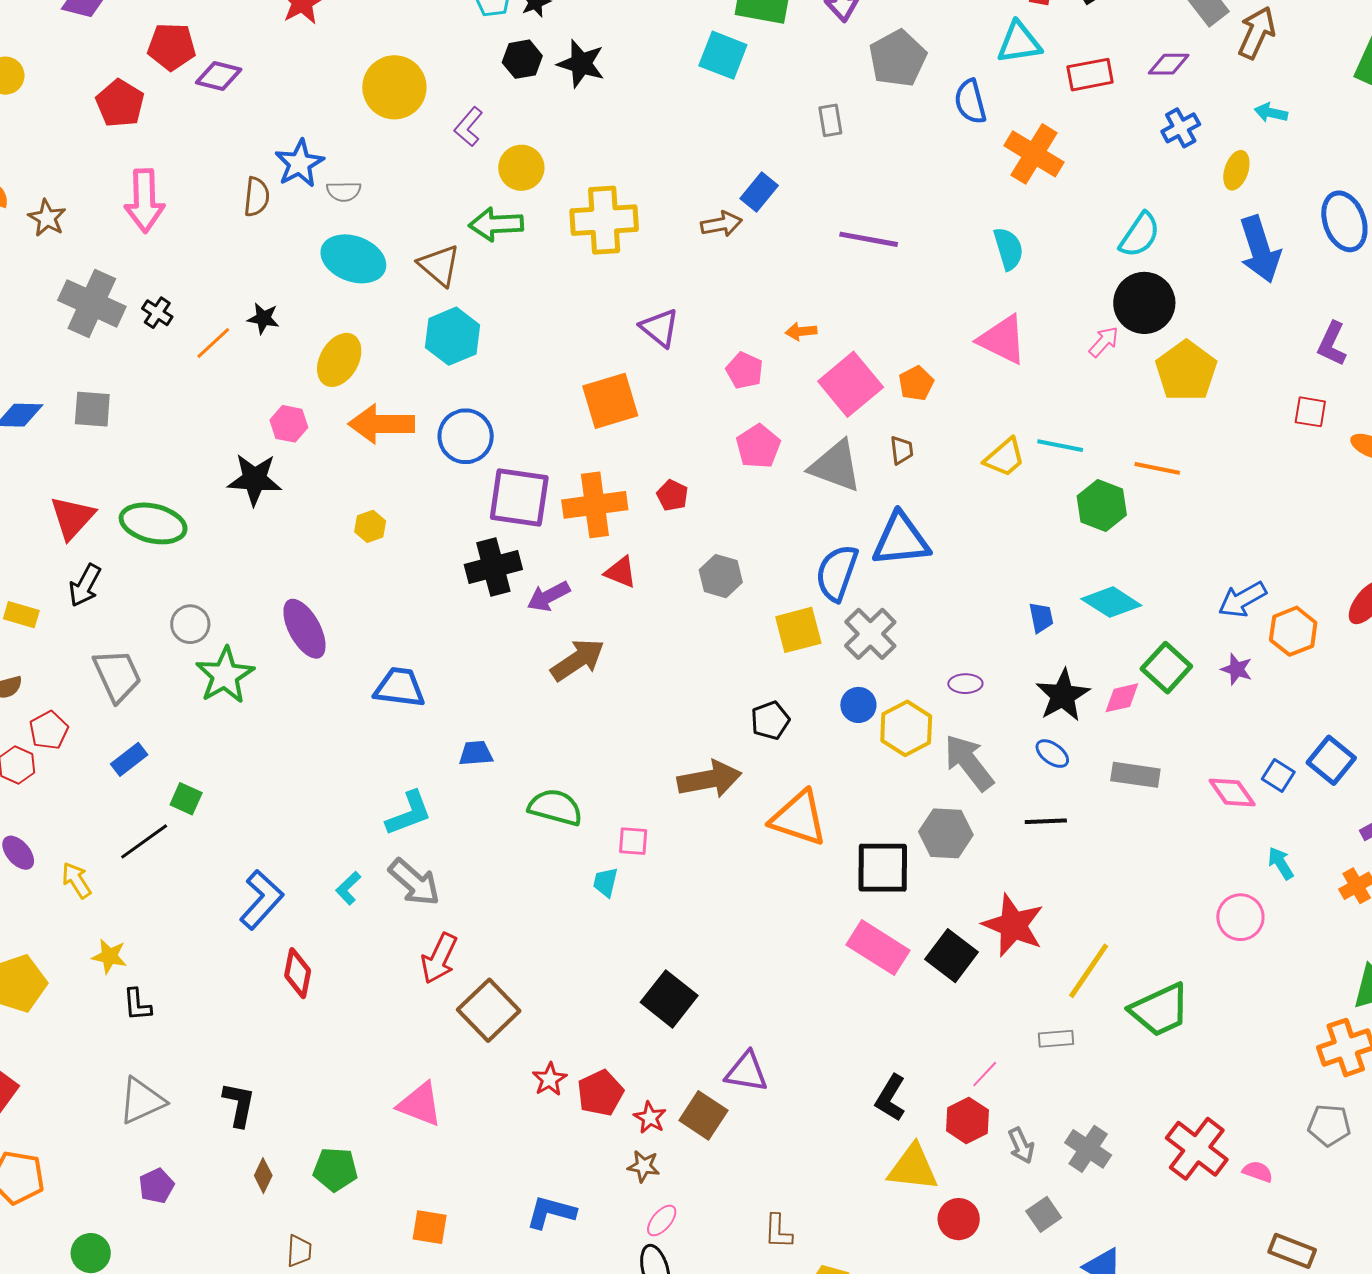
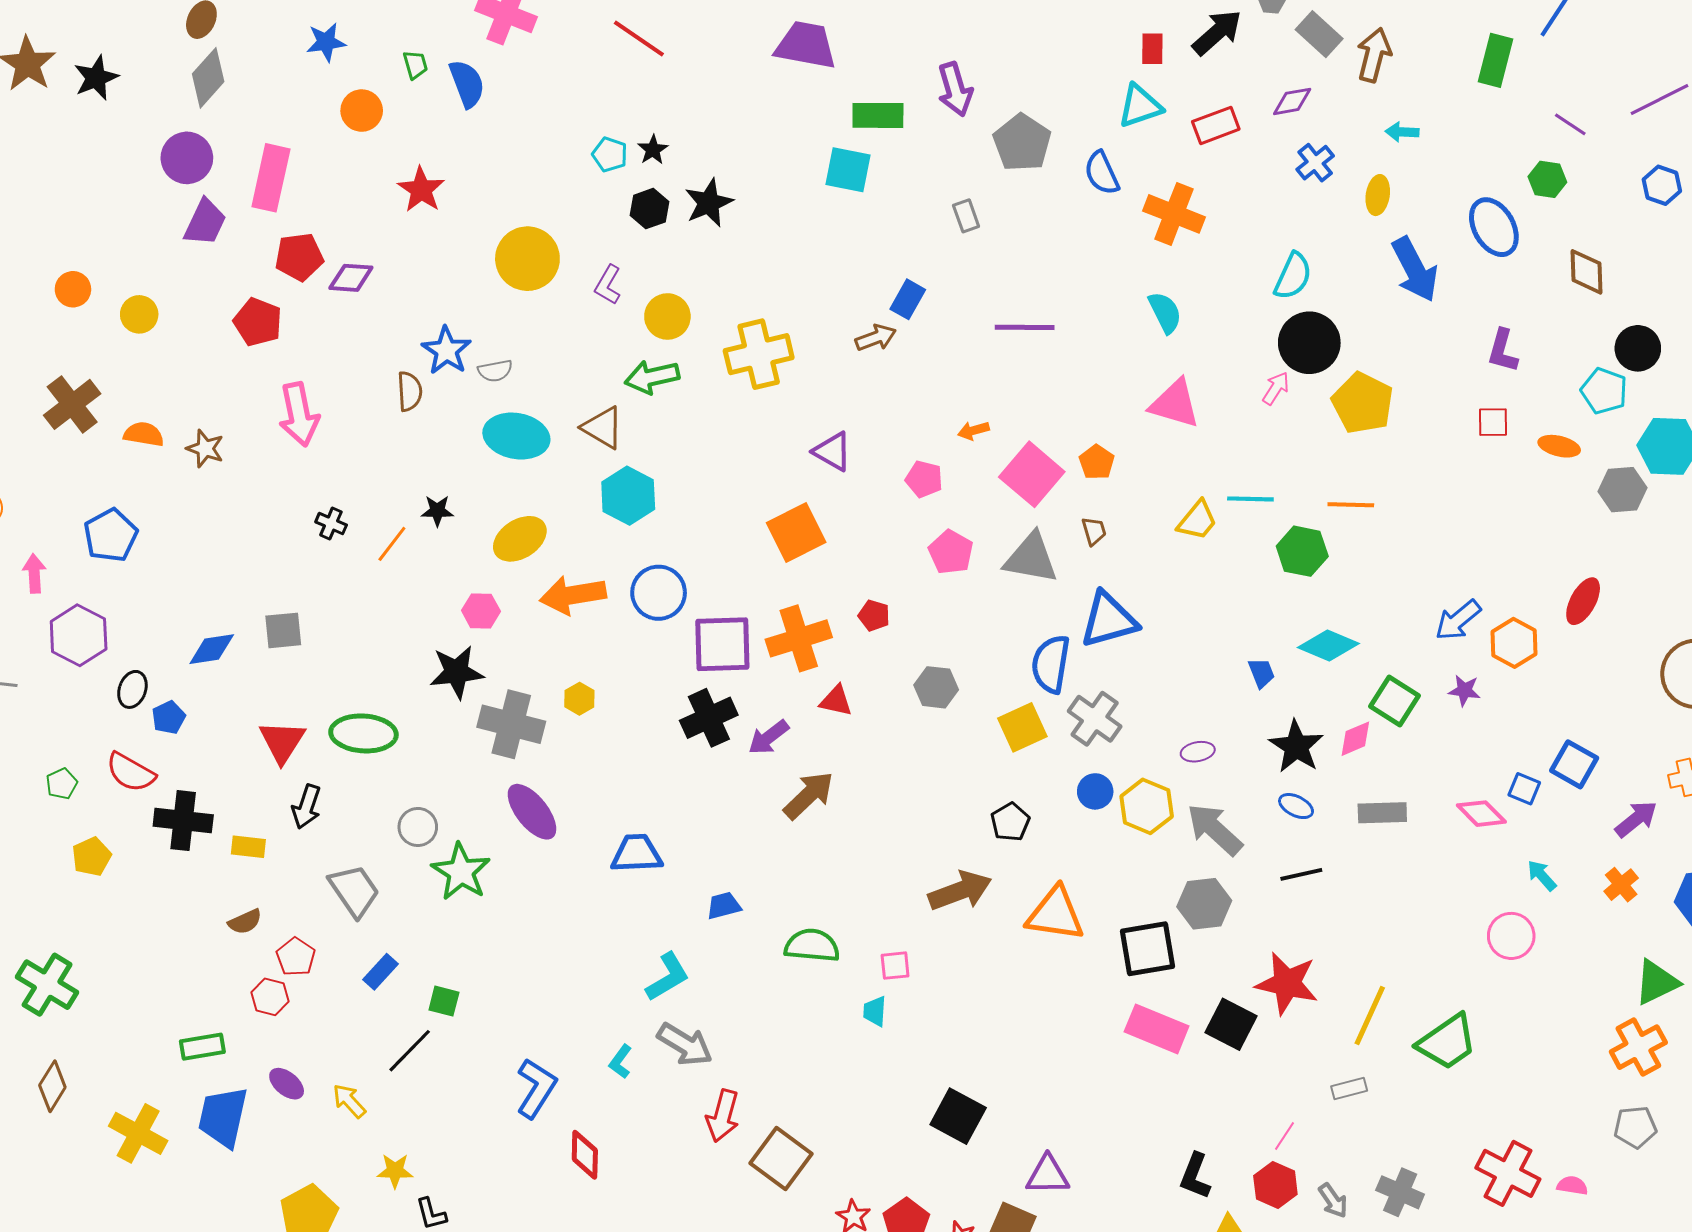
black star: (581, 64) -> (709, 203), turned -30
gray cross: (92, 303) -> (511, 724), moved
yellow ellipse: (339, 360) -> (520, 539), turned 38

